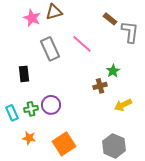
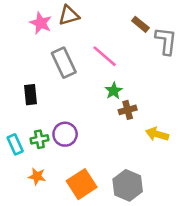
green star: (113, 71) -> (114, 91), moved
yellow arrow: (123, 105) -> (157, 134), turned 42
gray hexagon: (114, 146) -> (128, 185), moved

